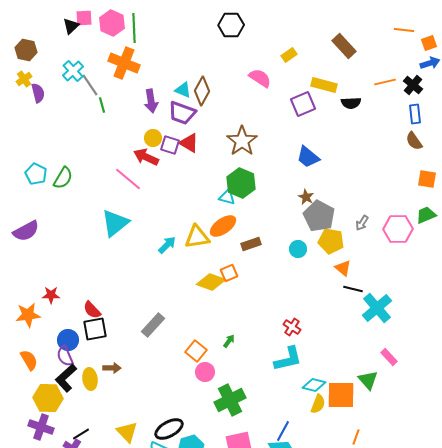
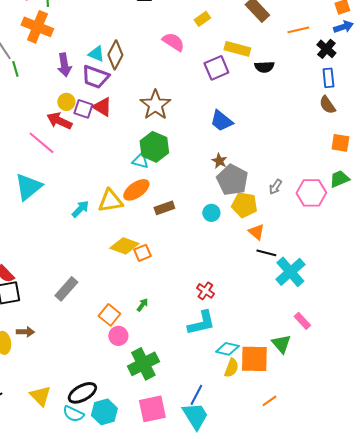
orange line: (385, 82) -> (298, 30), moved
orange square: (229, 273) -> (142, 253), moved
orange line: (356, 437) -> (269, 401), turned 35

